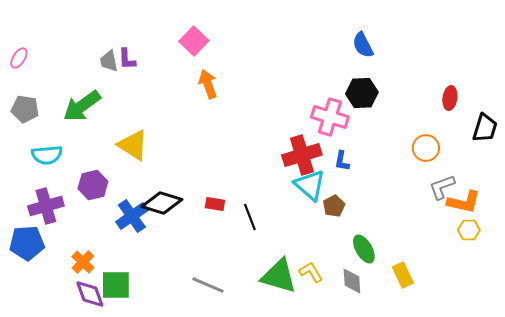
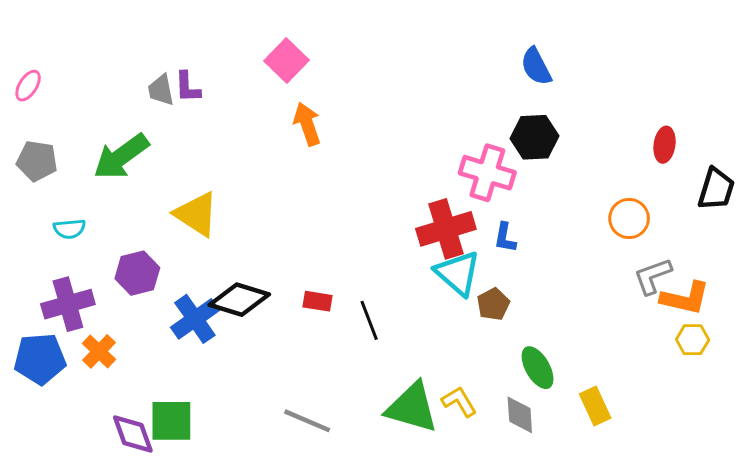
cyan semicircle: (47, 155) -> (69, 229), size x0.7
orange cross: (83, 262) -> (99, 351), moved

